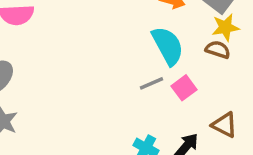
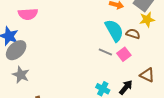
brown semicircle: (218, 50) -> (133, 34), moved
gray line: (152, 83) -> (105, 52), turned 48

